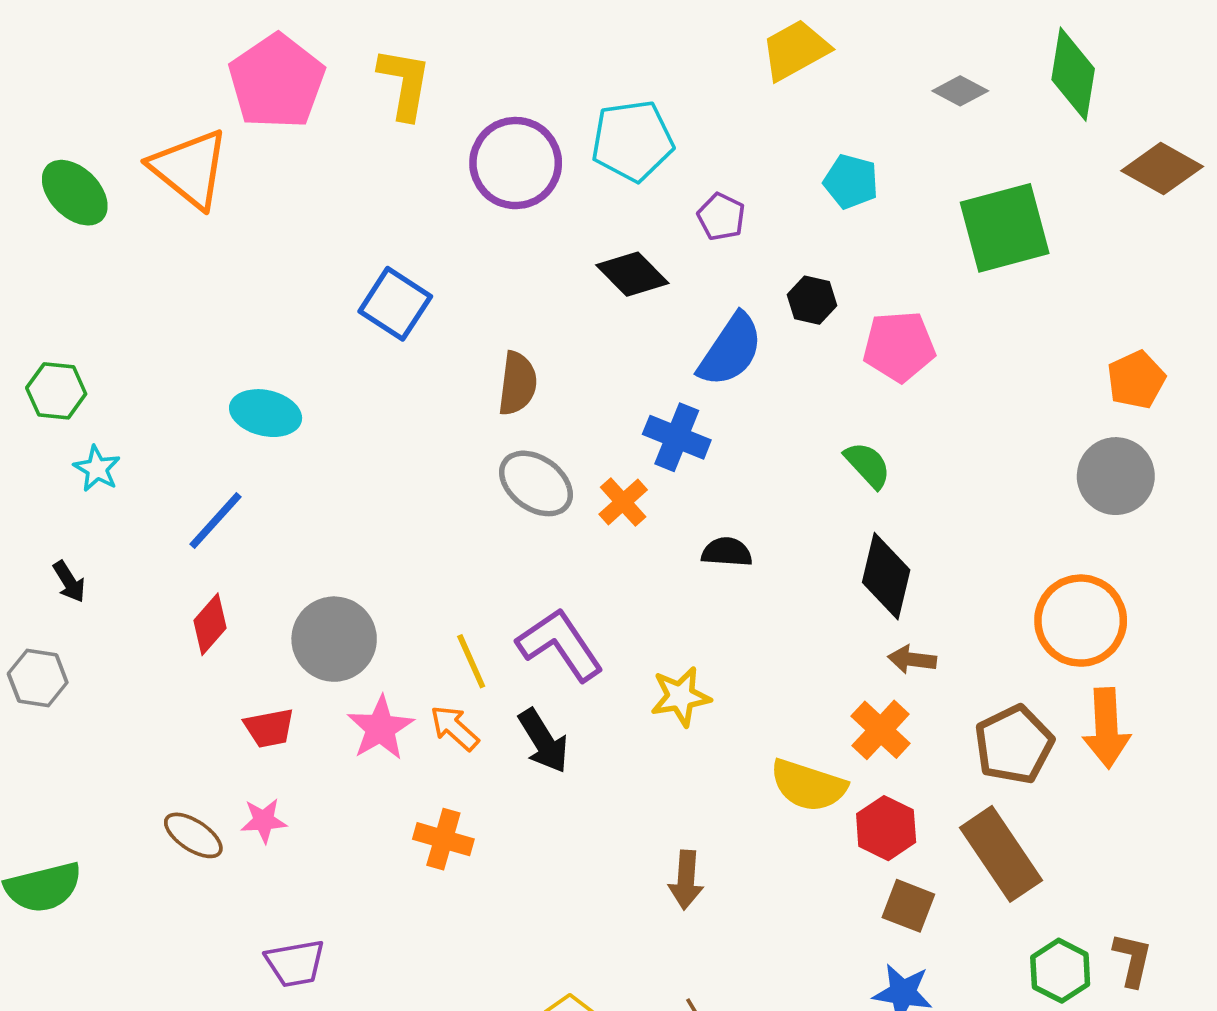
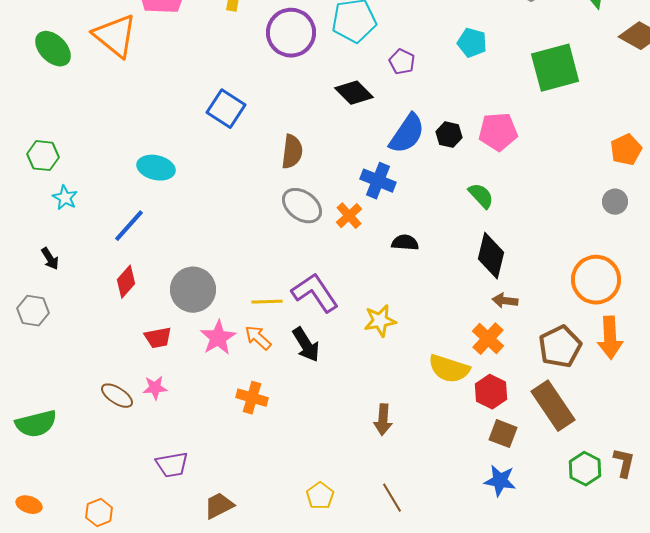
black hexagon: (812, 300) -> (449, 135), moved
gray circle: (1116, 476) -> (615, 202), size x0.6
yellow line: (471, 661) -> (267, 302), turned -68

